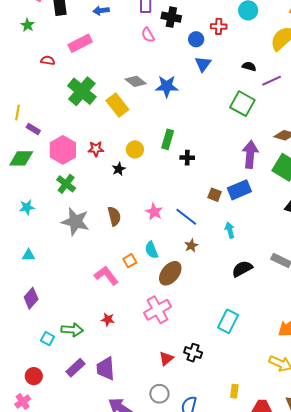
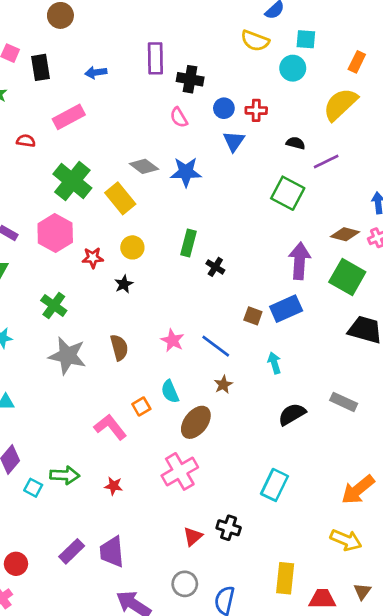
red cross: (219, 26) -> (256, 110), moved
pink semicircle: (148, 35) -> (179, 117), moved
yellow circle: (135, 149) -> (132, 247), moved
pink hexagon: (63, 150) -> (55, 233), moved
black cross: (187, 158) -> (215, 267), turned 32
green arrow: (72, 330) -> (65, 475), moved
cyan square: (47, 339) -> (33, 488), moved
yellow rectangle: (234, 391) -> (285, 578), size x1.6

